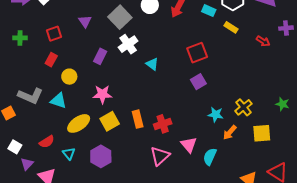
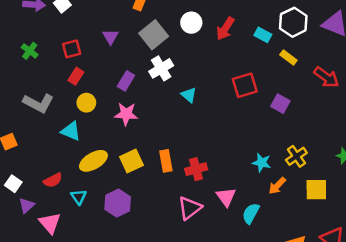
green cross: (20, 38) -> (30, 51), turned 32
red arrow: (263, 41) -> (326, 77), size x1.5
red rectangle: (51, 60) -> (76, 76), moved
purple square: (198, 82) -> (280, 104), moved, turned -35
pink star: (102, 94) -> (126, 114), moved
gray L-shape: (30, 96) -> (38, 103), moved

